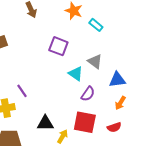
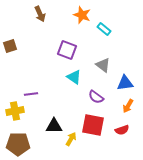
cyan triangle: (76, 74) -> (74, 77), moved
purple line: (22, 91) -> (31, 94), turned -64
purple semicircle: (88, 94) -> (96, 97), turned 91

